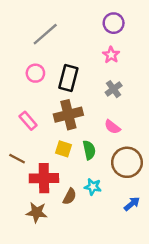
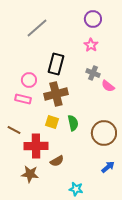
pink circle: (35, 73) -> (29, 80), moved
gray cross: (114, 89) -> (93, 73), turned -32
pink rectangle: (28, 121) -> (23, 99), turned -35
pink semicircle: (112, 127) -> (108, 86), moved
cyan star: (93, 187) -> (76, 189), moved
brown semicircle: (70, 196) -> (57, 161), turned 32

